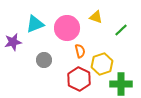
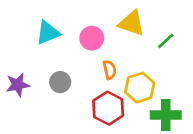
yellow triangle: (96, 17) -> (131, 23), size x1.5
pink circle: (67, 28) -> (92, 38), size x0.7
purple star: (13, 42) -> (18, 85), moved

